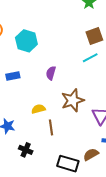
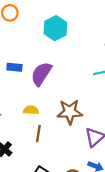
cyan hexagon: (26, 41) -> (55, 28), moved
purple semicircle: (51, 73) -> (41, 74), moved, size x1.6

